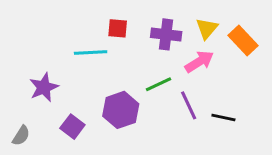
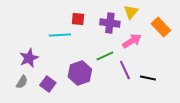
yellow triangle: (207, 28) -> (131, 12), moved
gray semicircle: (21, 136) -> (22, 82), moved

